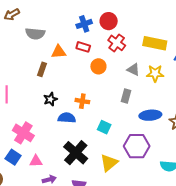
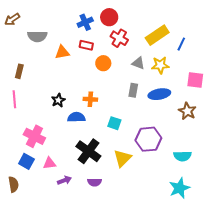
yellow rectangle: (155, 43) -> (157, 35), turned -40
brown rectangle: (42, 69) -> (19, 71), moved
blue ellipse: (150, 115) -> (159, 94), moved

